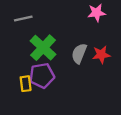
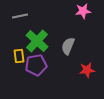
red star: (101, 55) -> (87, 70), moved
yellow rectangle: (26, 84) -> (19, 56), moved

